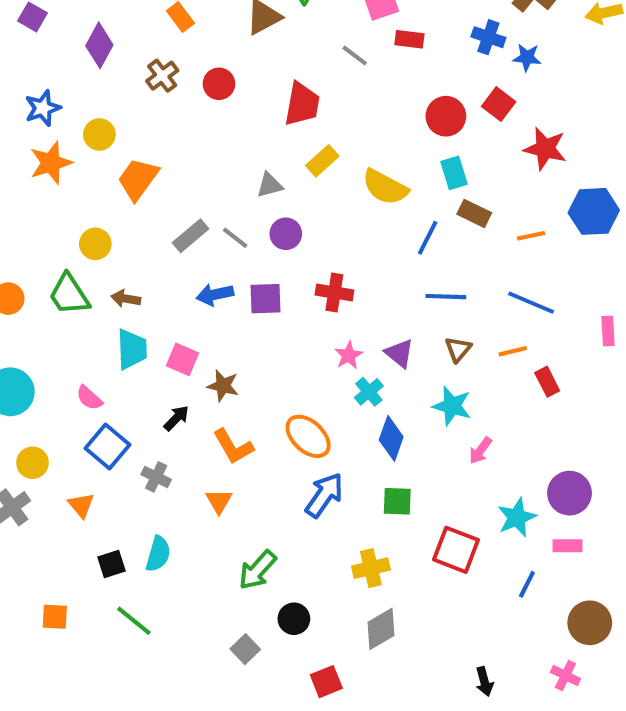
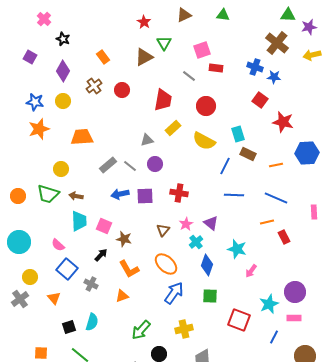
blue star: (43, 108) -> (35, 102), turned 30
red circle: (446, 116) -> (206, 106), moved
yellow circle: (99, 134) -> (63, 101), moved
orange trapezoid: (138, 179) -> (82, 137), turned 50
green trapezoid: (69, 295) -> (48, 194), turned -40
brown triangle: (458, 349) -> (163, 230), moved
orange triangle: (219, 501) -> (122, 296), turned 40
yellow cross: (371, 568) -> (184, 329), moved

